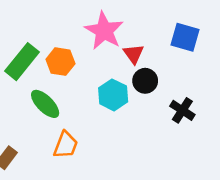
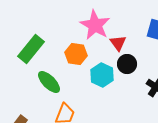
orange hexagon: (60, 62) -> (76, 54), moved

